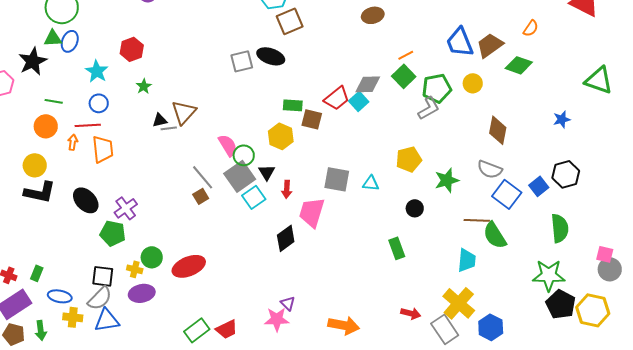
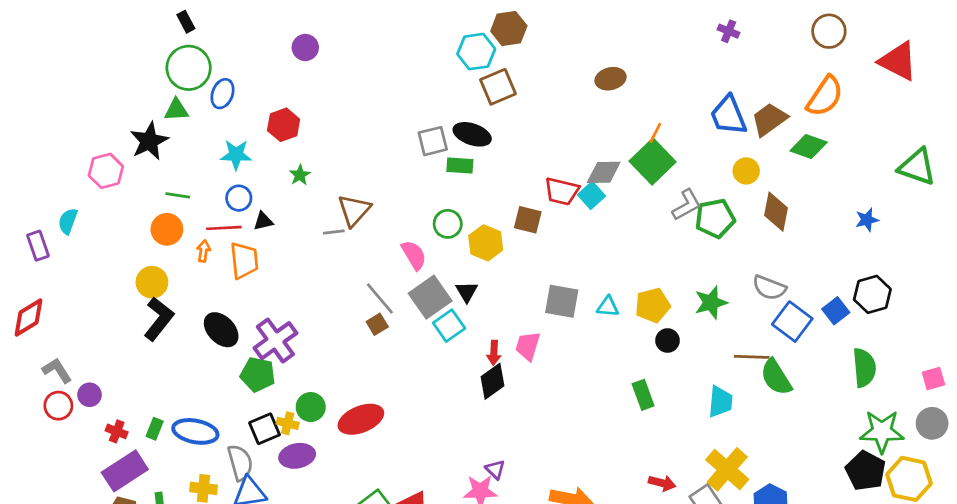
orange semicircle: (531, 28) -> (825, 96), size x1.8
blue ellipse: (70, 41) -> (223, 94), moved
orange line: (406, 55) -> (655, 133), turned -35
cyan star: (97, 71) -> (236, 155), turned -30
green square: (404, 76) -> (653, 161), size x1.4
green pentagon: (437, 88) -> (715, 218), moved
red trapezoid: (337, 98) -> (562, 191), turned 52
green rectangle: (293, 105) -> (460, 166), moved
black triangle: (160, 120) -> (263, 221), moved
brown diamond: (498, 130) -> (776, 212), moved
green circle: (244, 155) -> (448, 224), moved
yellow pentagon: (409, 159) -> (653, 305), moved
red arrow: (287, 189) -> (494, 353), moved
black L-shape: (40, 192) -> (159, 319), turned -64
purple cross: (126, 208) -> (275, 341), size x1.4
pink trapezoid: (312, 212) -> (528, 346), size x0.7
pink square: (605, 254) -> (933, 379), moved, turned -30
cyan trapezoid: (467, 260) -> (720, 402), moved
green star: (549, 275) -> (882, 431), moved
black square: (103, 276) -> (265, 429), moved, turned -30
blue ellipse: (60, 296) -> (195, 431), moved, size x1.4
gray semicircle: (100, 298) -> (240, 463), turned -60

